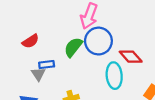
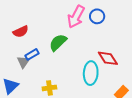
blue circle: (98, 41) -> (97, 16), moved, size x0.6
blue rectangle: (47, 65) -> (32, 54), turned -32

